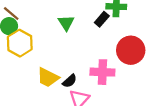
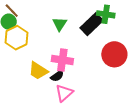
black rectangle: (102, 19) -> (92, 24), size x1.6
pink cross: (102, 72) -> (62, 60), moved

